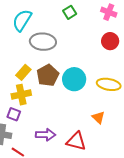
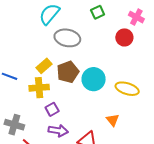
red circle: (110, 41) -> (124, 37), moved
purple square: (14, 114) -> (52, 109), moved, turned 32

